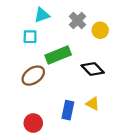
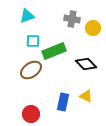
cyan triangle: (42, 15) -> (27, 16), moved
gray cross: (78, 21) -> (72, 19), turned -35
cyan square: (30, 37) -> (33, 41), moved

